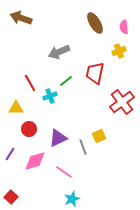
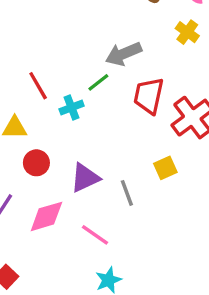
yellow cross: (119, 51) -> (187, 32), turned -32
gray arrow: (59, 52) -> (124, 54), moved
red trapezoid: (95, 73) -> (149, 96), moved
yellow square: (99, 136) -> (165, 168), moved

